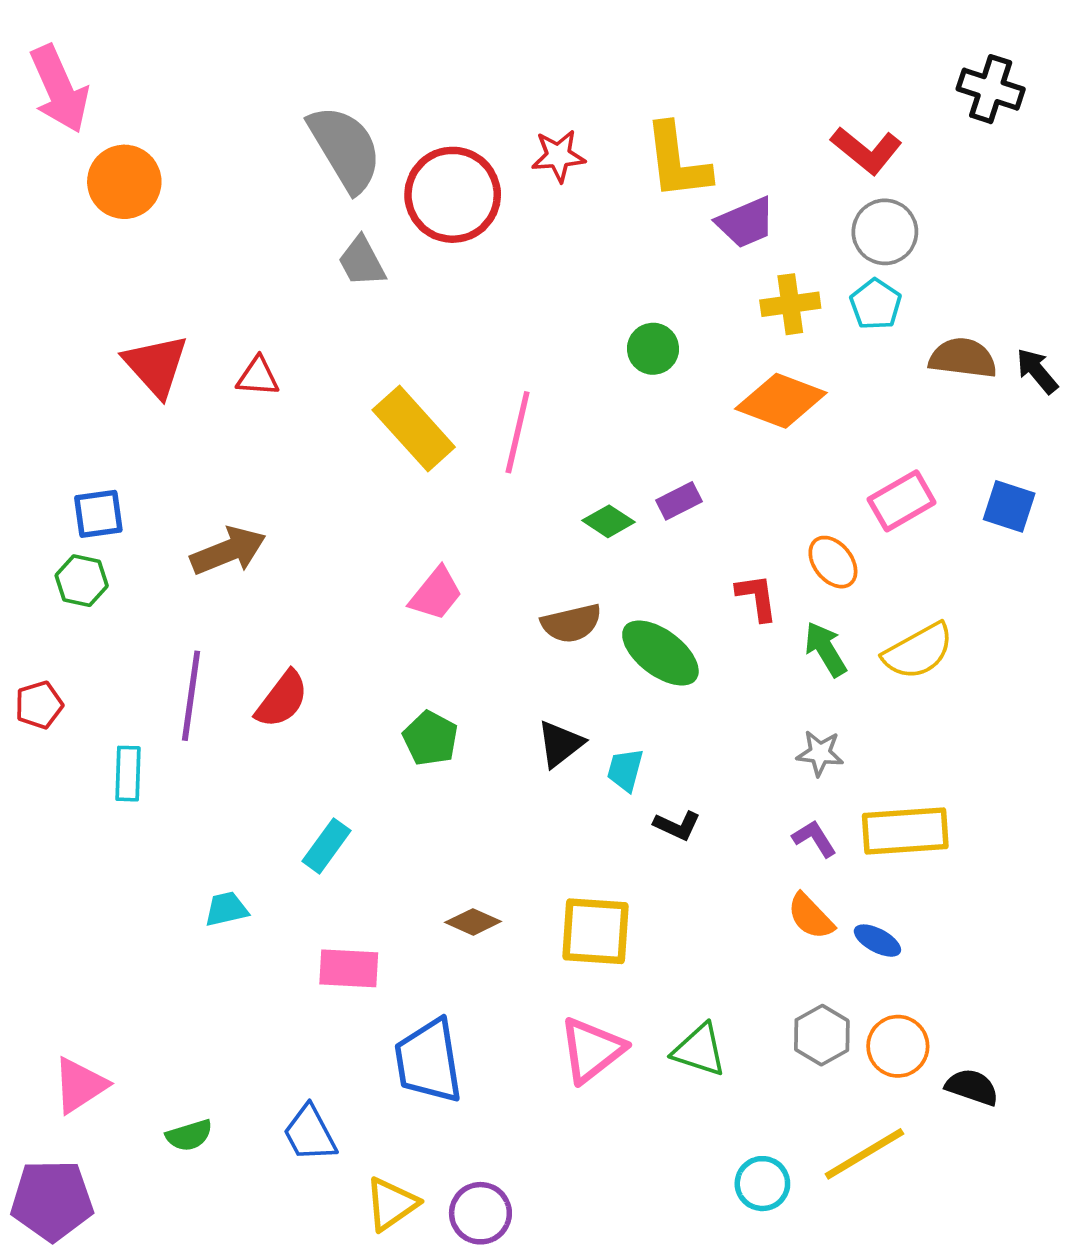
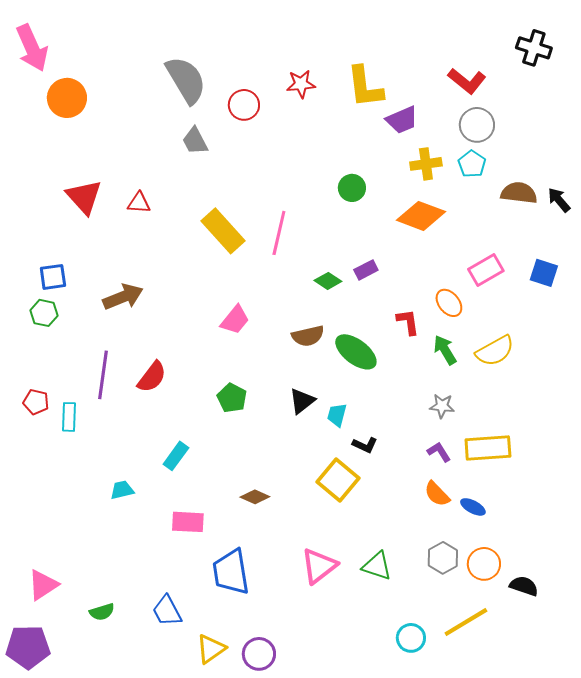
red circle: (453, 195) -> (244, 105), size x0.6
red pentagon: (39, 705) -> (36, 402), moved, turned 30
yellow square: (595, 931) -> (338, 480), moved, turned 36

